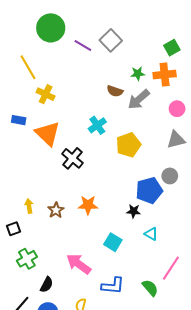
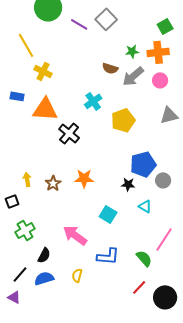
pink circle: (177, 109) -> (160, 80), moved
orange triangle: (48, 134) -> (45, 109), turned -40
gray circle: (170, 176) -> (163, 180), moved

